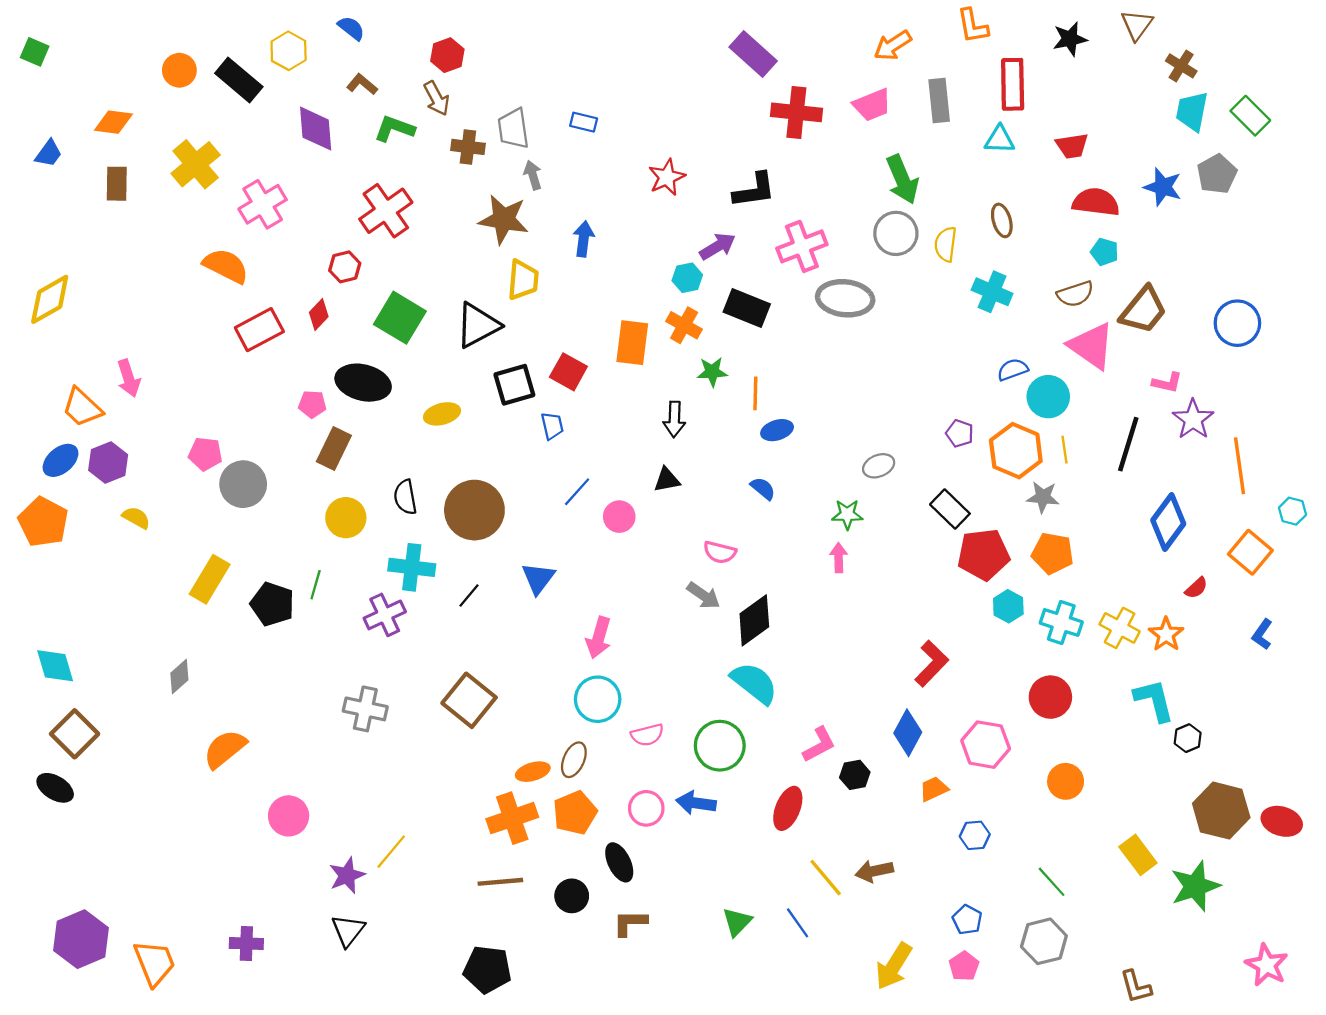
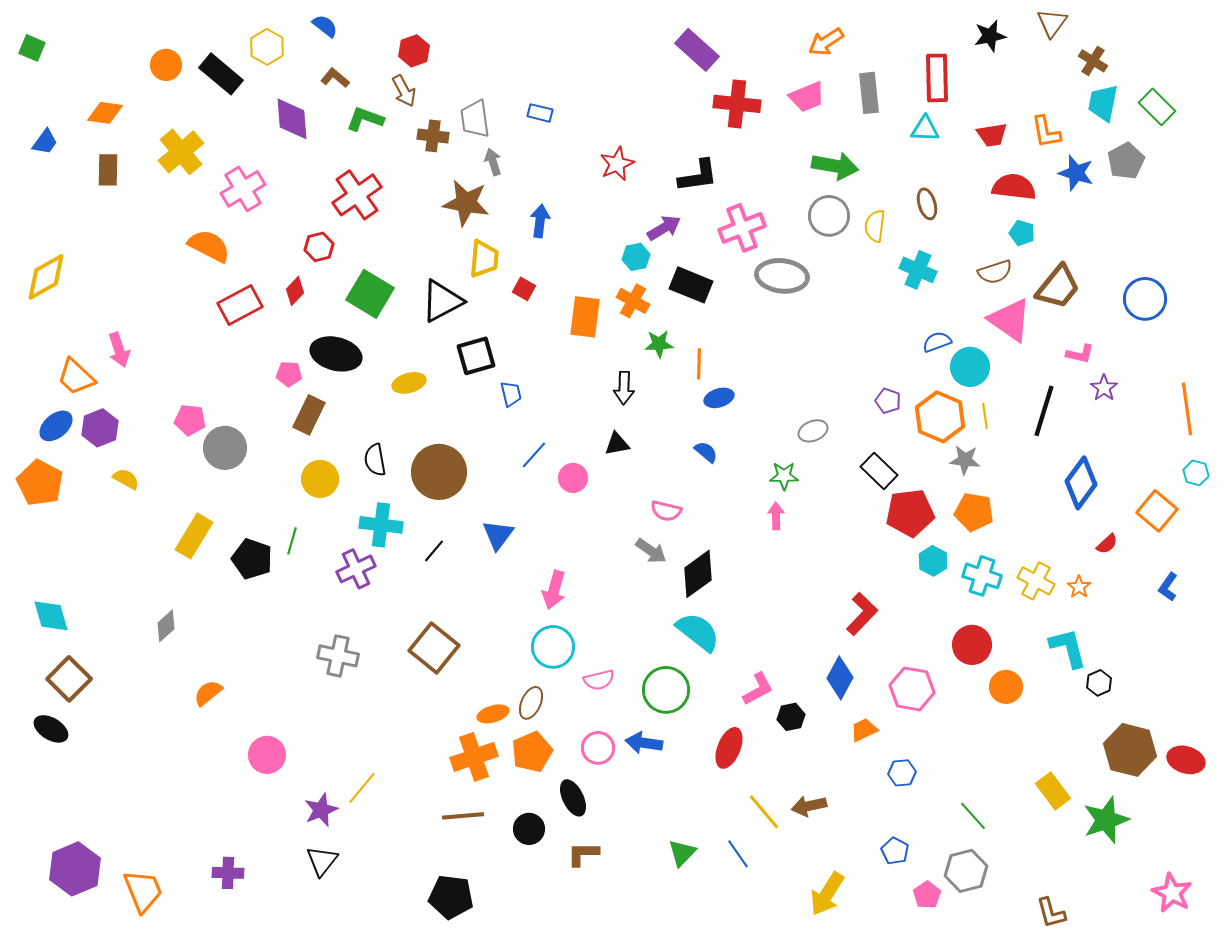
orange L-shape: (973, 26) -> (1046, 132), moved
green arrow: (902, 179) -> (835, 166), turned -57
red square: (568, 372) -> (524, 289), moved, size x0.7
purple star: (1193, 419) -> (1104, 388), size x0.7
orange line: (1240, 466) -> (1187, 409), moved
orange star: (1166, 634) -> (1079, 587), size x0.7
orange semicircle: (225, 749) -> (208, 693), size x0.7
orange circle: (1066, 781) -> (1006, 687), moved
pink pentagon: (964, 966) -> (927, 895), moved

